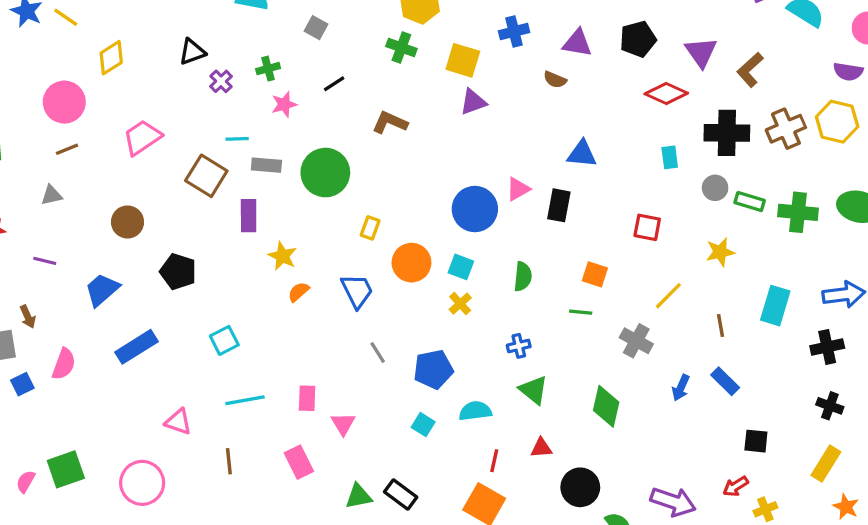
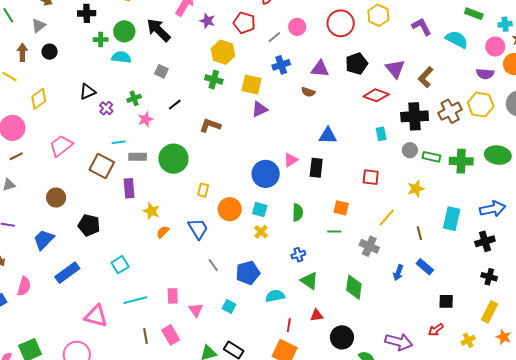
pink triangle: (178, 422) -> (96, 316), size x1.4
cyan square: (423, 425) -> (229, 306), moved
brown line: (229, 461) -> (145, 336), moved
yellow cross: (765, 509) -> (468, 340), moved

